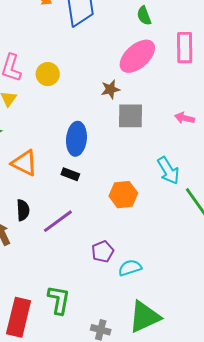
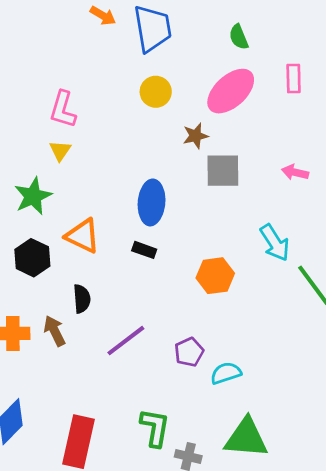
pink rectangle: (185, 48) -> (294, 78), size x0.7
yellow circle: (48, 74) -> (156, 92), moved
purple line: (58, 221) -> (126, 341), moved
green L-shape: (59, 300) -> (155, 428), moved
green triangle: (144, 317) -> (246, 438), turned 30

